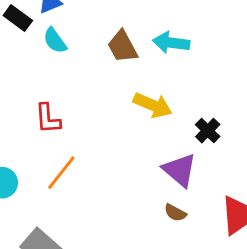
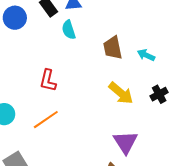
cyan arrow: (171, 43) -> (146, 55), size x0.7
black cross: (208, 131) -> (159, 94), moved

